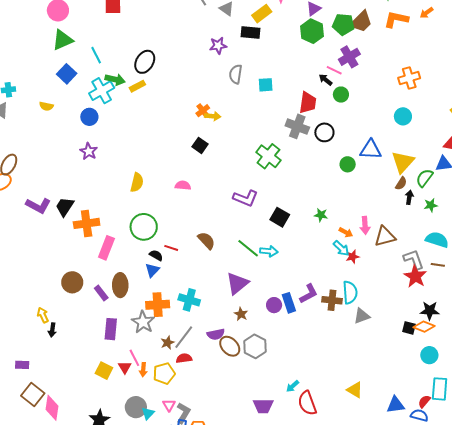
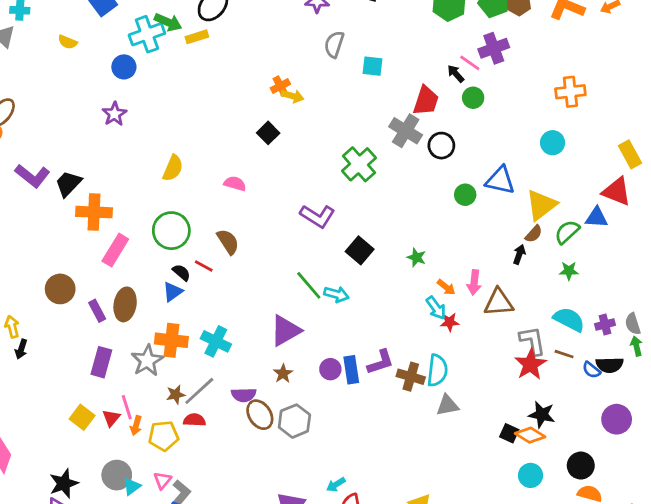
black arrow: (409, 197) -> (519, 254), moved
brown semicircle: (206, 241) -> (228, 242), moved

